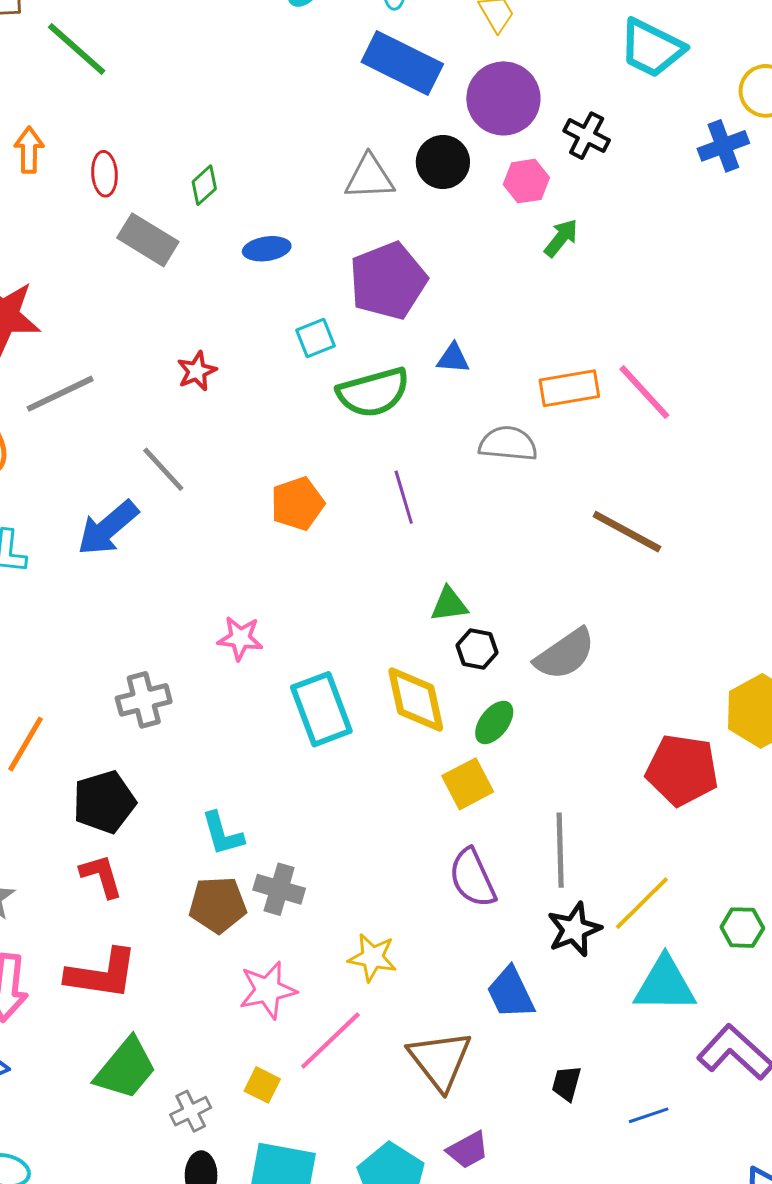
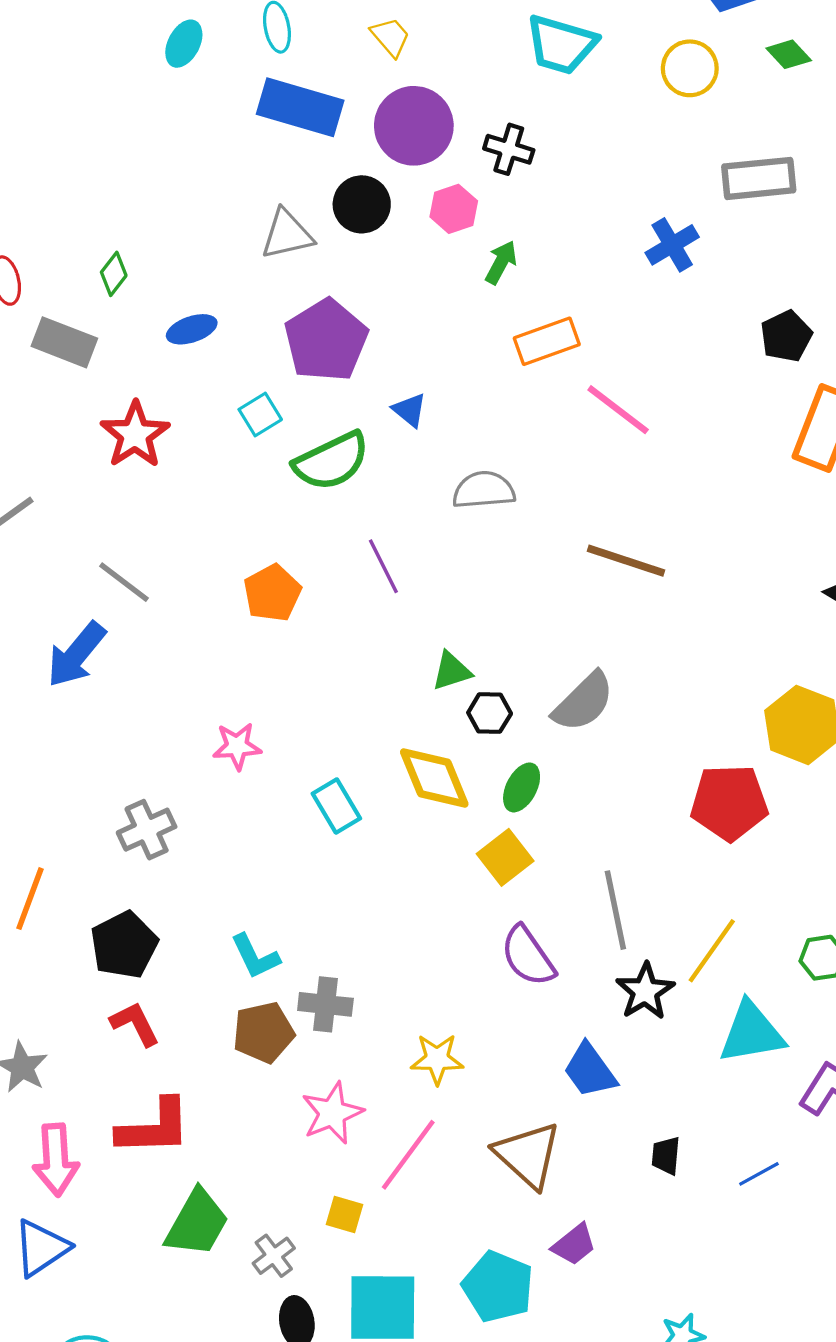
blue cross: (723, 146) -> (672, 245), moved
blue triangle: (453, 358) -> (409, 410), turned 45
red star: (197, 371) -> (135, 435), moved, size x1.6
orange rectangle: (569, 388) -> (547, 341), moved
cyan rectangle: (321, 709) -> (336, 806), size x0.7

